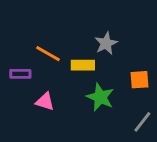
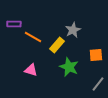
yellow rectangle: (83, 65) -> (57, 45), turned -49
purple rectangle: (20, 74) -> (14, 24), moved

